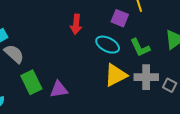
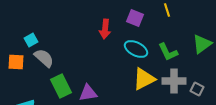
purple square: (120, 18) -> (135, 18), moved

